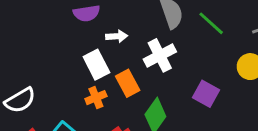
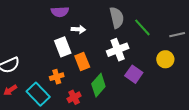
white cross: (160, 55) -> (118, 50), moved
orange cross: (96, 98) -> (57, 77), moved

